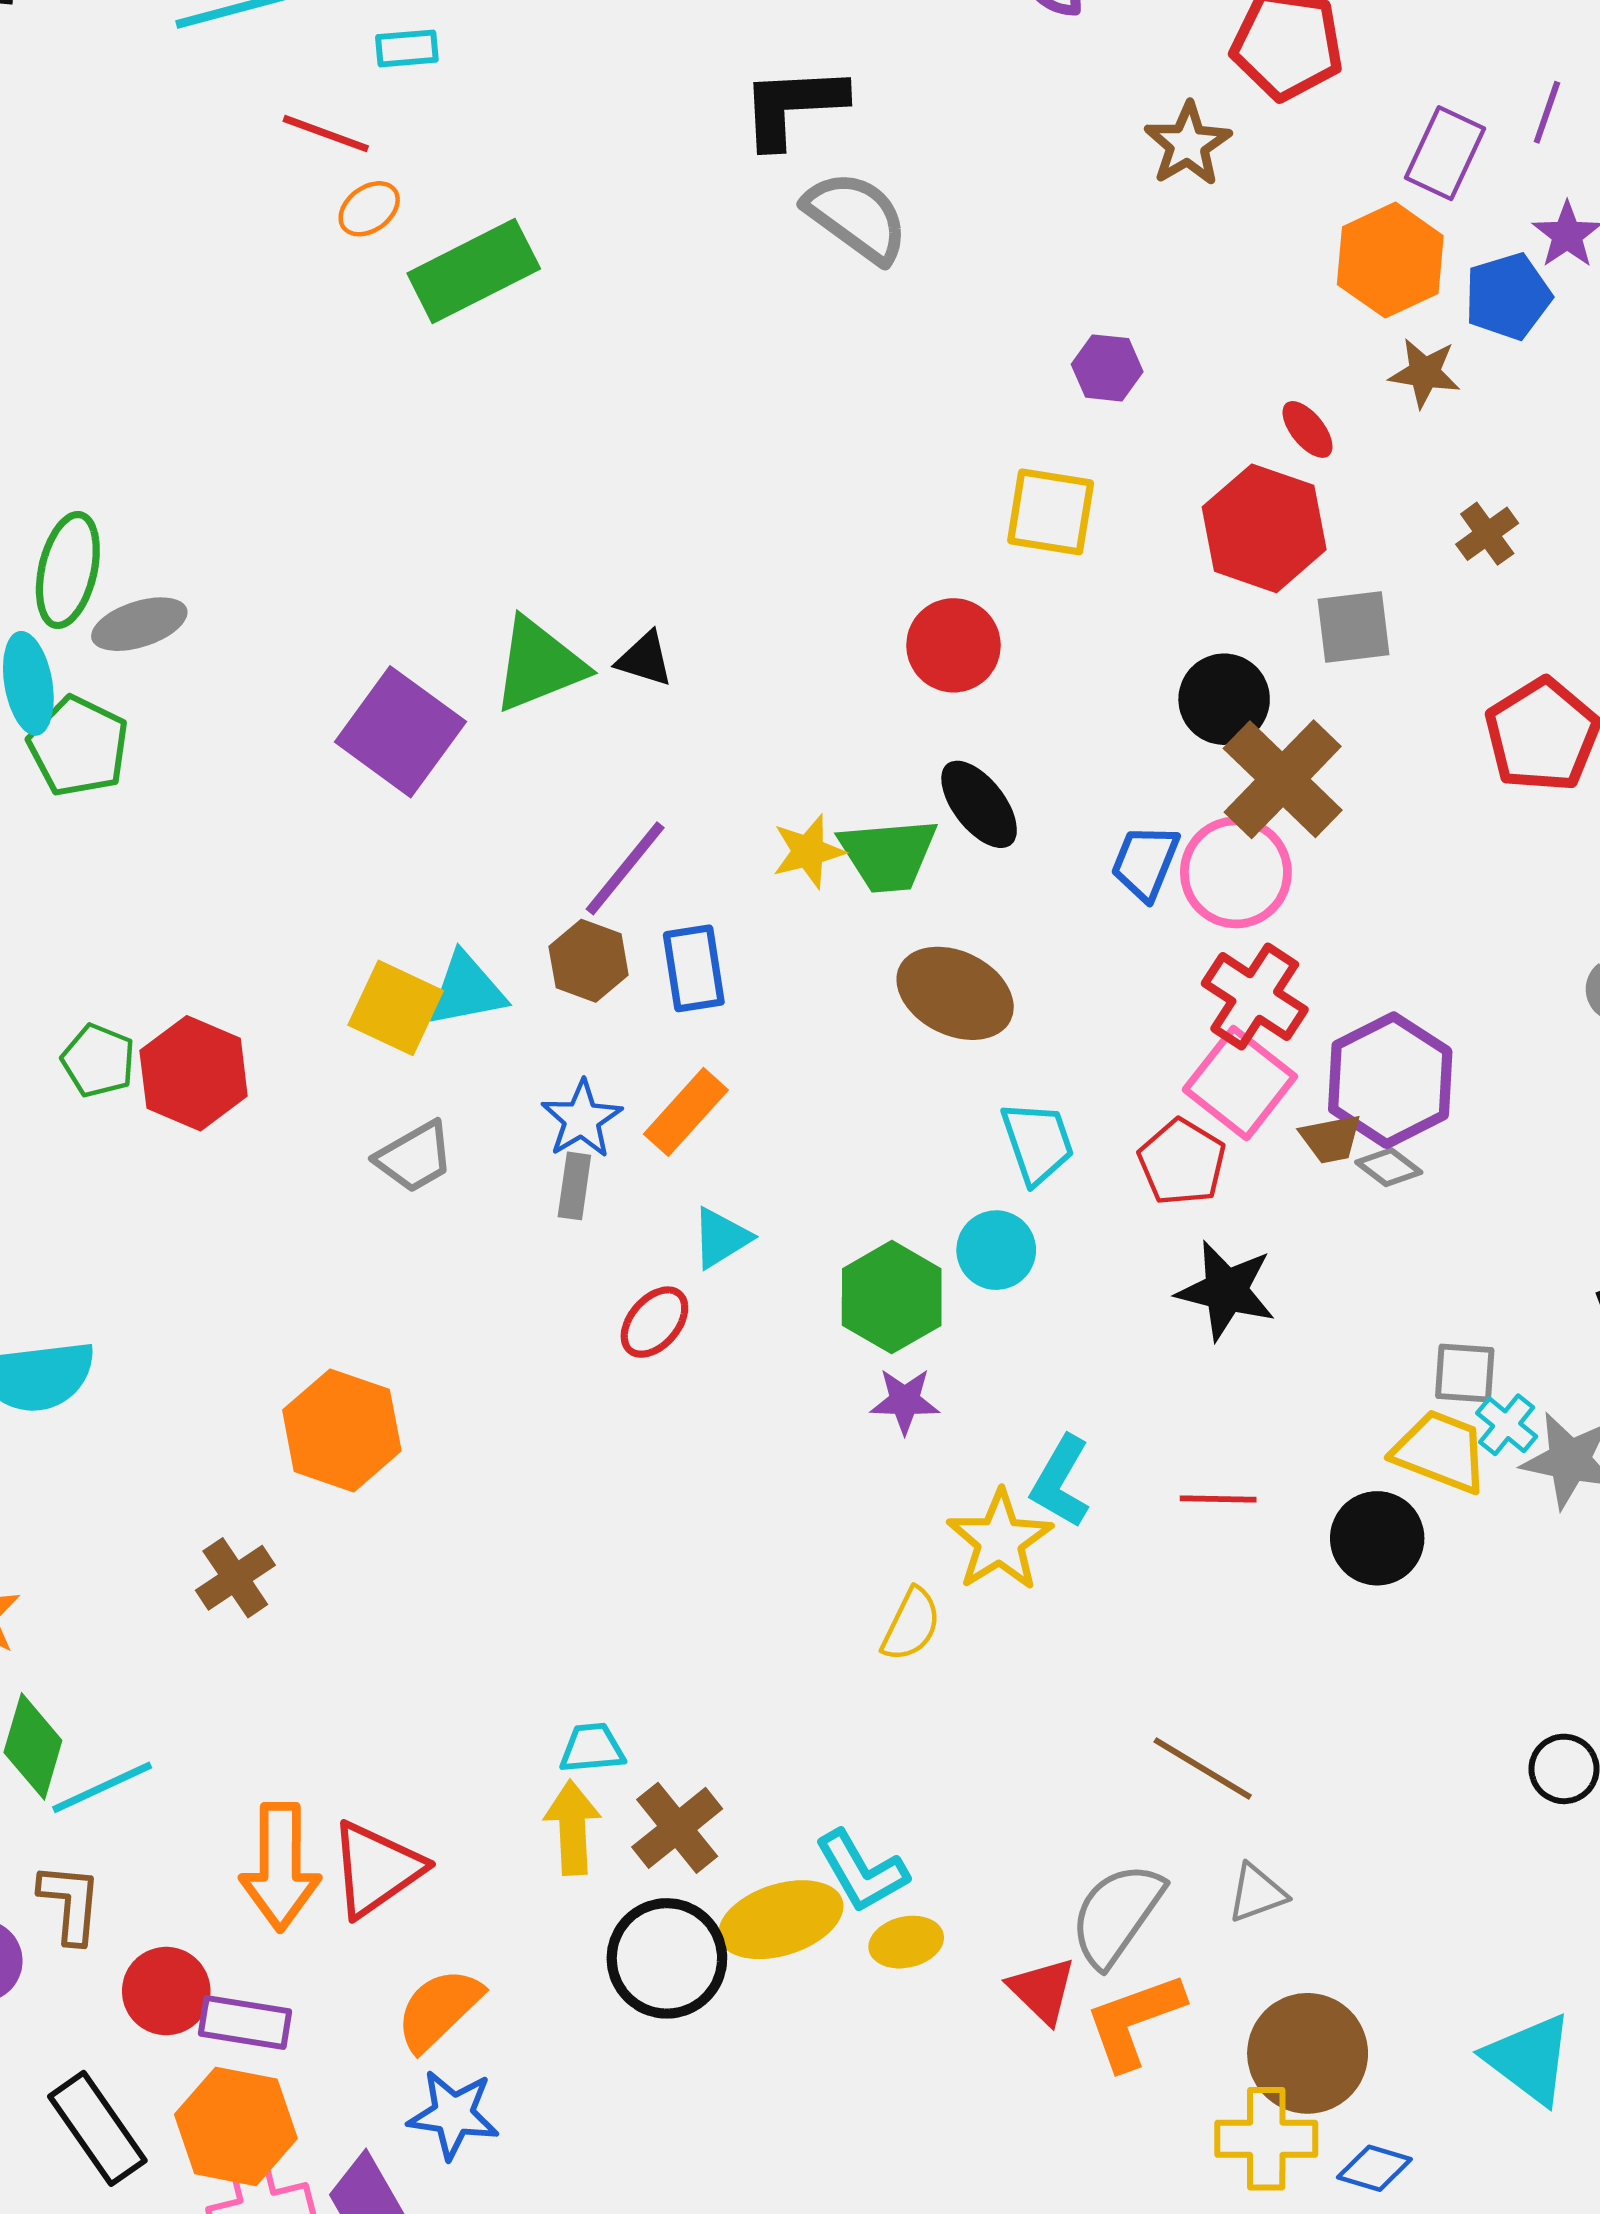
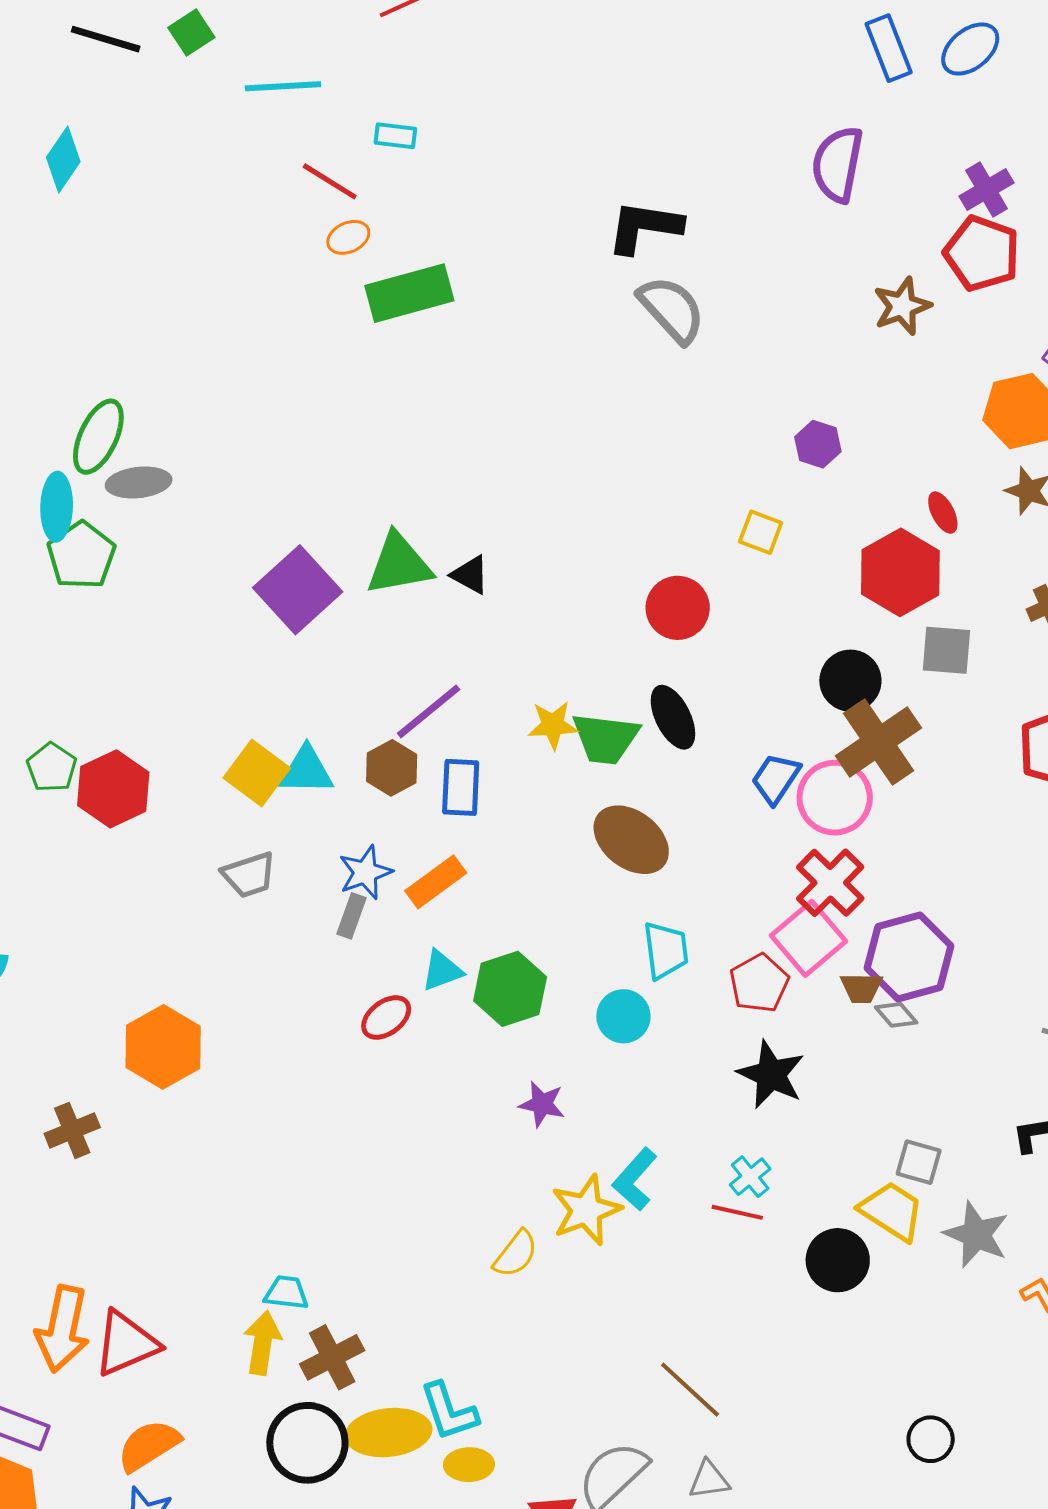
yellow square: (1051, 512) -> (761, 532), size x0.7
green hexagon: (892, 1297) -> (510, 989), moved
cyan cross: (1507, 1425) -> (750, 1177), moved

